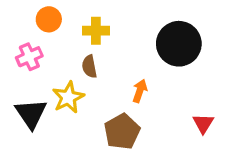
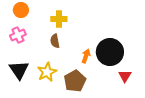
orange circle: (49, 19) -> (21, 10), moved
black circle: (179, 44) -> (110, 52), moved
yellow star: (68, 97) -> (47, 72), moved

